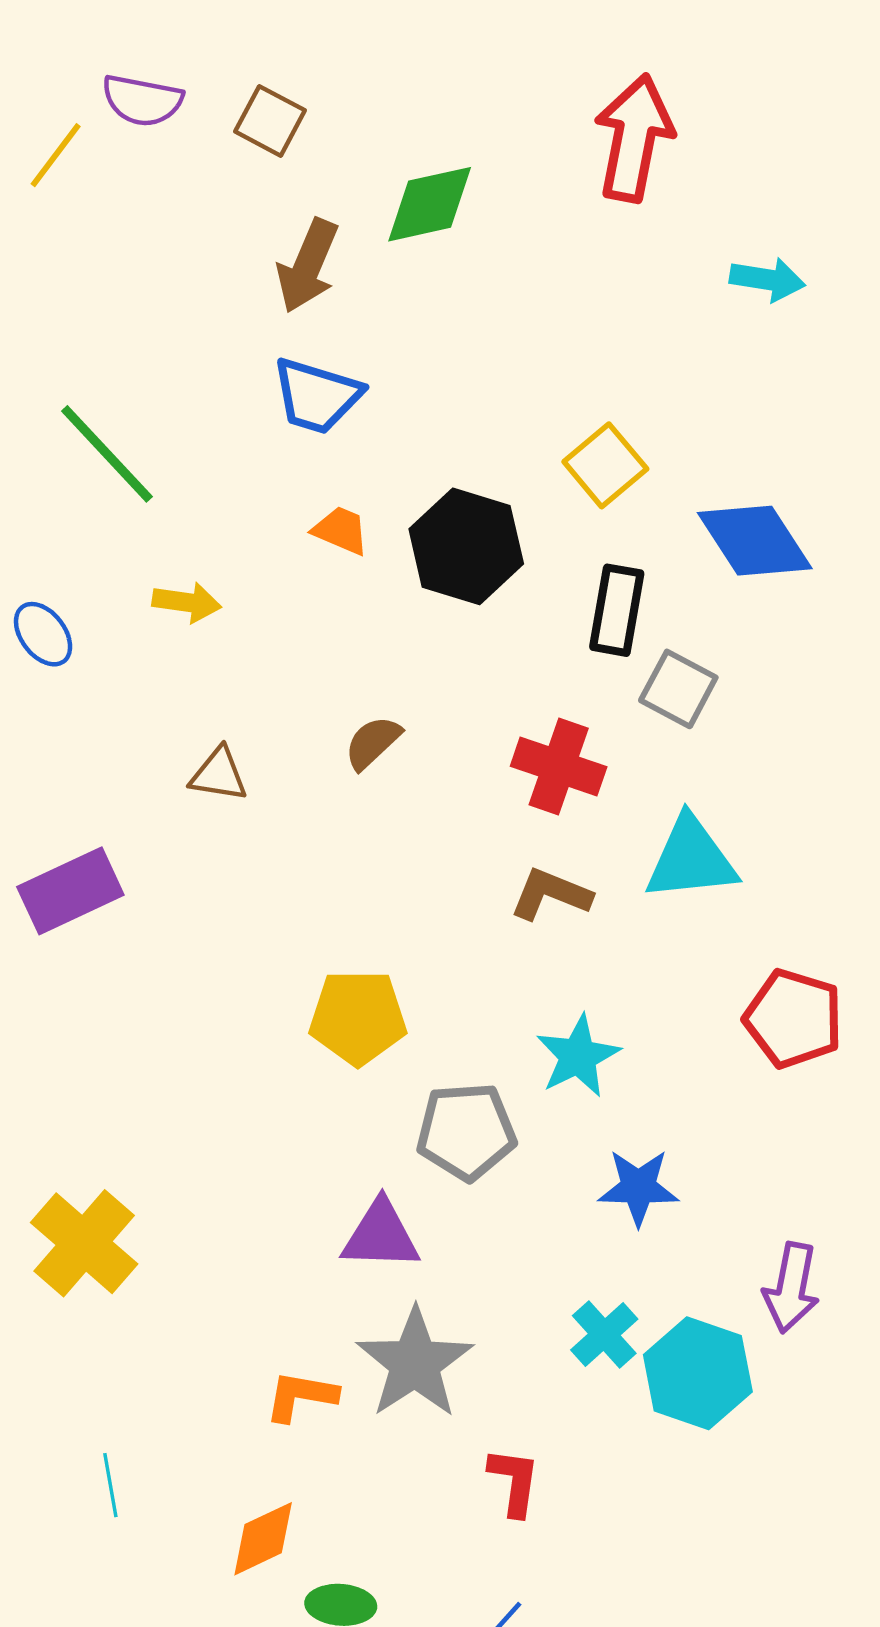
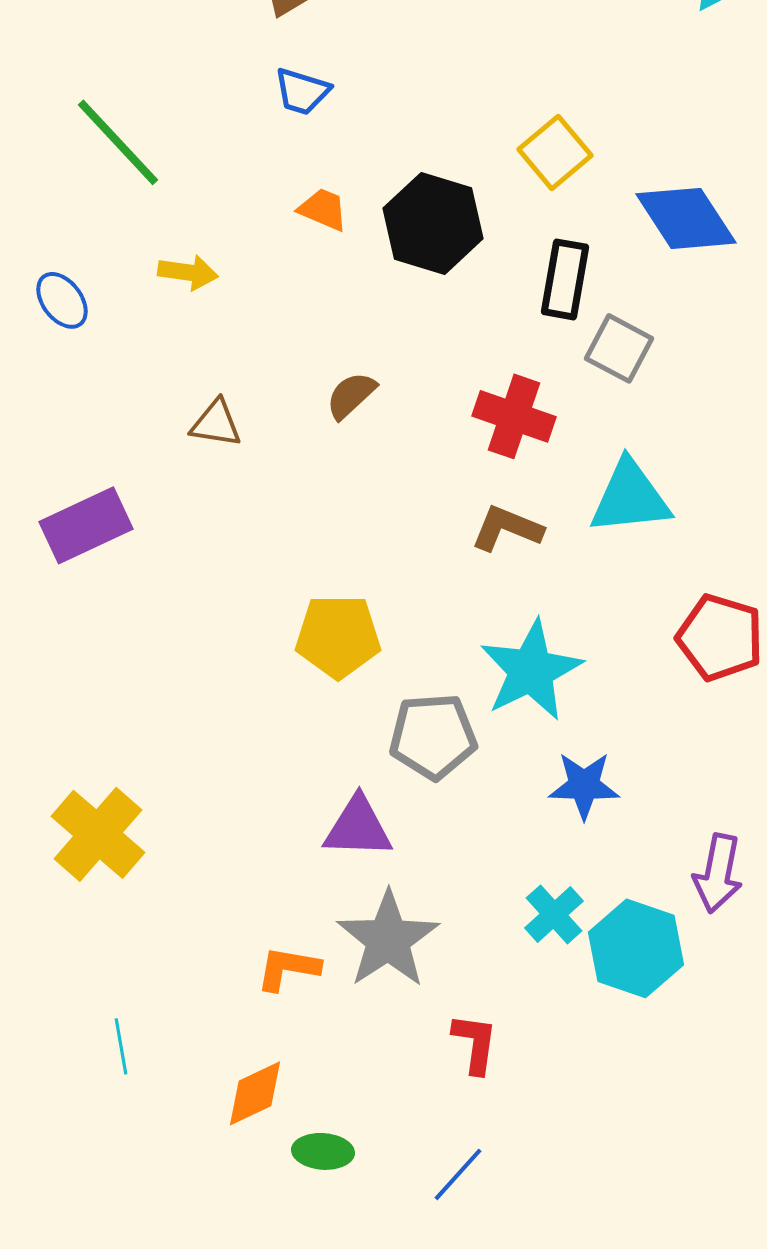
blue trapezoid: (317, 396) -> (302, 91), size x0.7
cyan star: (578, 1056) -> (531, 670), size x1.4

